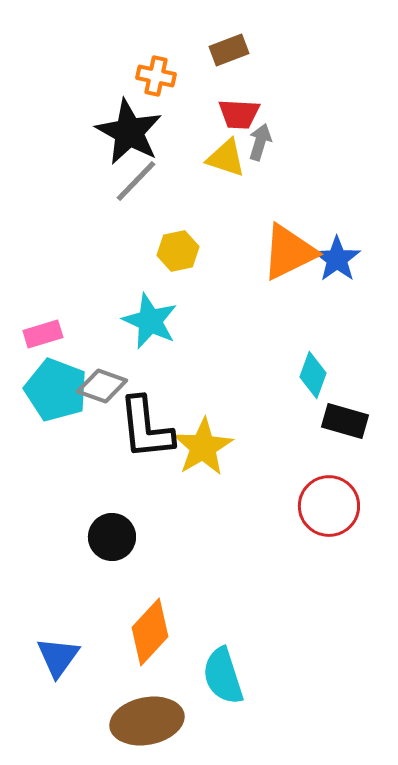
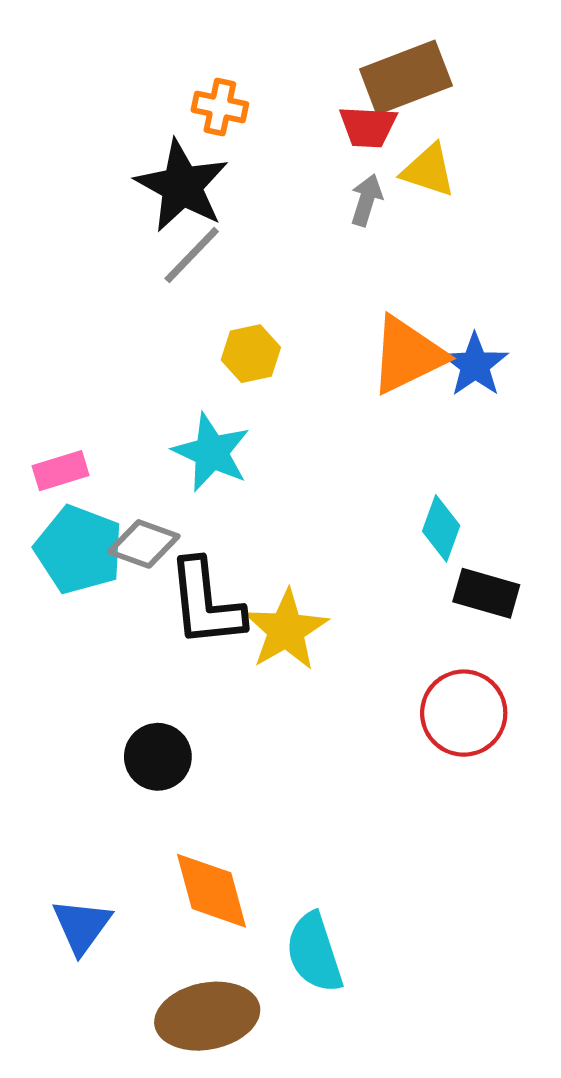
brown rectangle: (229, 50) -> (406, 77), moved, size x1.6
red trapezoid: (239, 114) -> (368, 127), moved
yellow triangle: (226, 158) -> (428, 170), moved
orange diamond: (150, 632) -> (211, 891), turned -58

